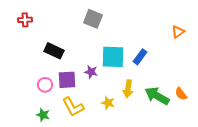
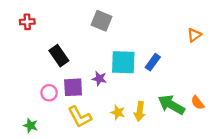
black rectangle: (54, 51) -> (59, 56), turned 30
yellow arrow: (128, 89) -> (140, 111), moved
green star: (43, 115) -> (31, 126), moved

